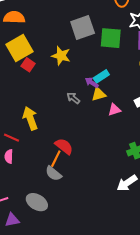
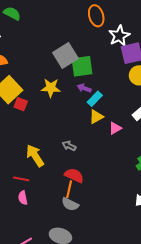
green square: (111, 38) -> (82, 66), moved
purple arrow: (92, 83) -> (84, 88), moved
gray arrow: (73, 98) -> (69, 146), moved

